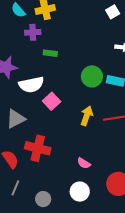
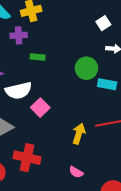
white square: (113, 12) -> (103, 23), moved
green circle: (92, 76) -> (86, 68), moved
yellow arrow: (87, 116) -> (79, 134), moved

